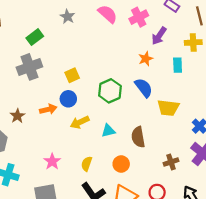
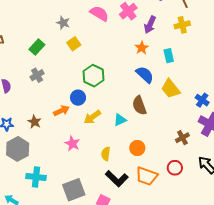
cyan rectangle: (178, 65) -> (169, 56), moved
gray cross: (29, 67) -> (37, 75), size x0.6
yellow square: (72, 75) -> (74, 44), moved
green hexagon: (110, 91) -> (94, 76), moved
yellow trapezoid: (168, 108) -> (171, 89), turned 55
brown semicircle: (138, 137) -> (139, 105), moved
pink star: (52, 161) -> (72, 144), moved

